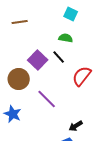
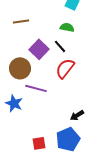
brown line: (20, 22) -> (21, 21), moved
red semicircle: (82, 76) -> (65, 68), moved
purple line: (47, 99) -> (36, 88), moved, turned -30

